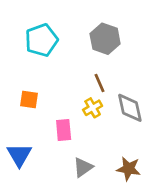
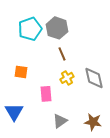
gray hexagon: (105, 39) -> (57, 28), moved
brown line: (100, 83) -> (62, 54), moved

